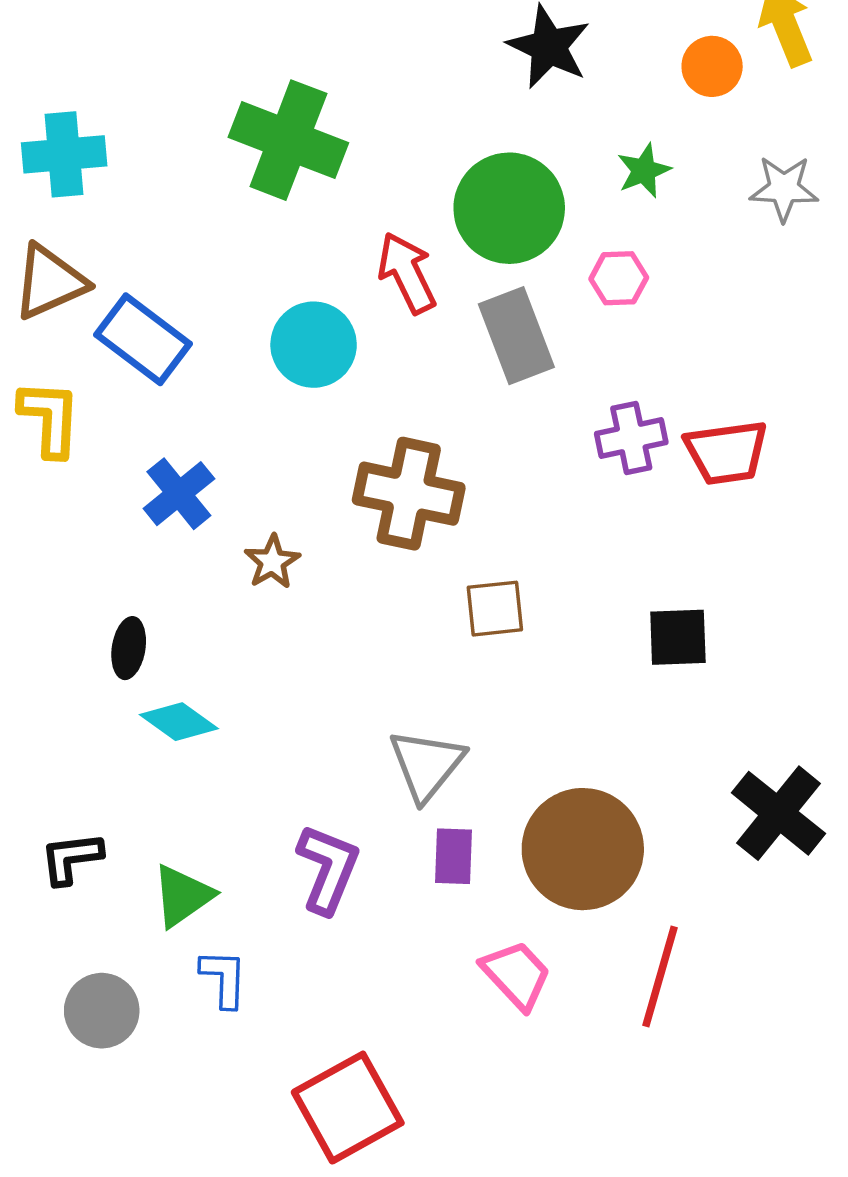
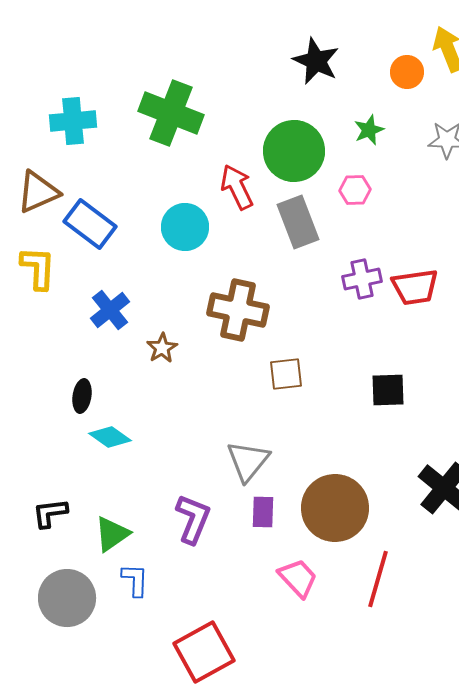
cyan cross: (64, 154) -> (73, 121), moved
gray circle: (102, 1011) -> (67, 598), size x1.4

